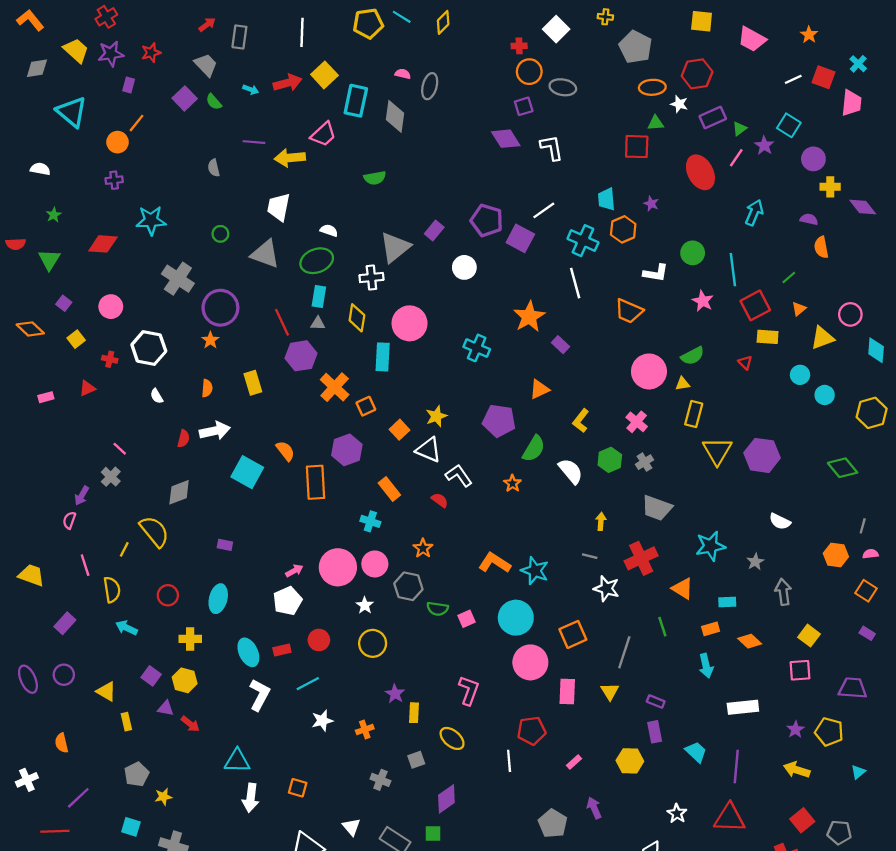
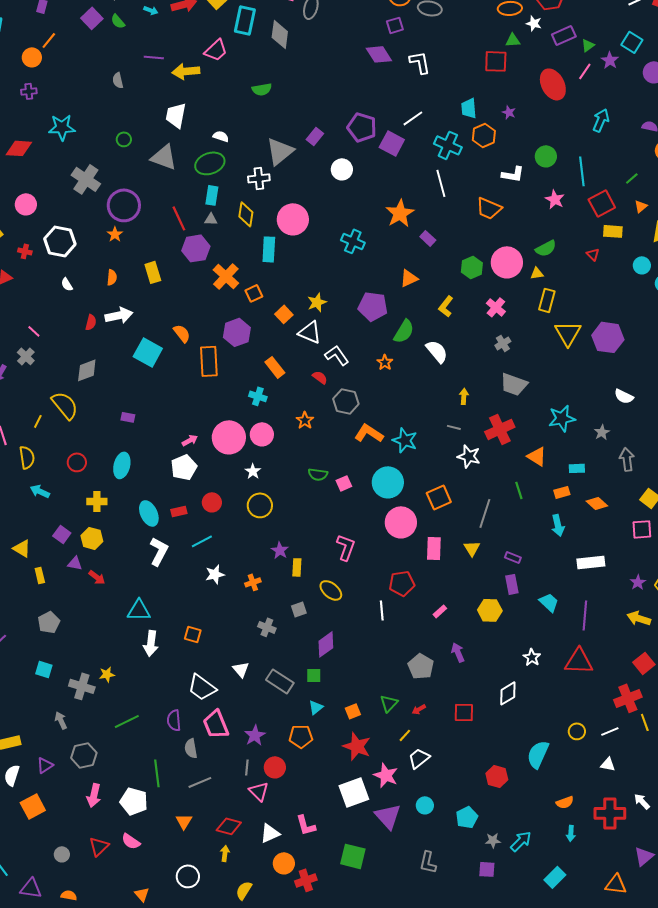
green hexagon: (610, 460) -> (472, 267), moved
gray hexagon: (408, 586) -> (346, 401), moved
yellow star: (163, 797) -> (107, 674), moved

